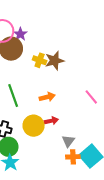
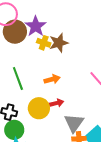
purple star: (20, 34) -> (36, 26), moved, size x1.5
gray triangle: (68, 141) -> (74, 123), size x1.5

